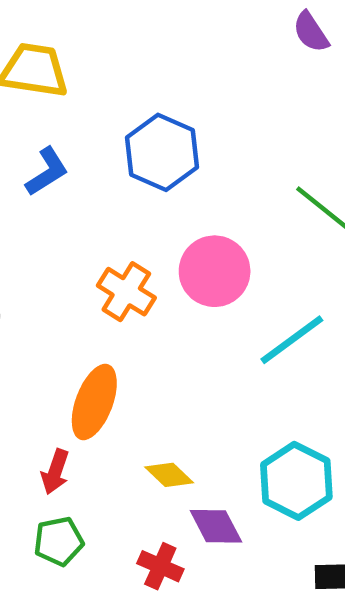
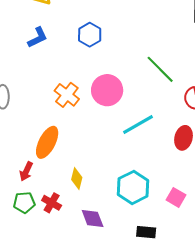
blue hexagon: (162, 152) -> (90, 35), size x0.7
yellow diamond: (169, 475) -> (77, 178), turned 55
purple diamond: (216, 526) -> (93, 218), moved
red cross: (160, 566) -> (52, 203), moved

